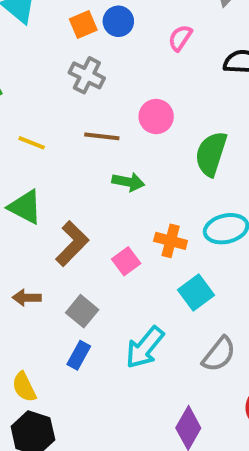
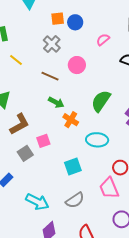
pink circle: (156, 117) -> (77, 65), moved
yellow line: (32, 143) -> (16, 60), moved
orange cross: (171, 241) -> (71, 120), moved
gray square: (82, 311) -> (25, 153), moved
cyan arrow: (145, 347) -> (37, 202), moved, turned -120

